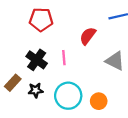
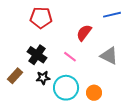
pink line: (64, 58) -> (70, 57), moved, turned -48
black star: (36, 90) -> (43, 78), moved

